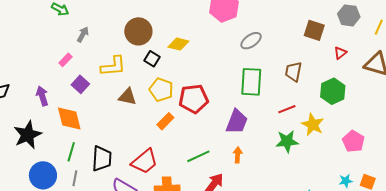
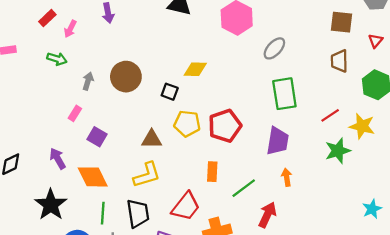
brown circle: (138, 31) -> (126, 77), moved
yellow L-shape: (113, 66) -> (147, 175), moved
brown trapezoid: (293, 72) -> (339, 61), moved
orange rectangle: (165, 121) -> (212, 172), moved, turned -30

